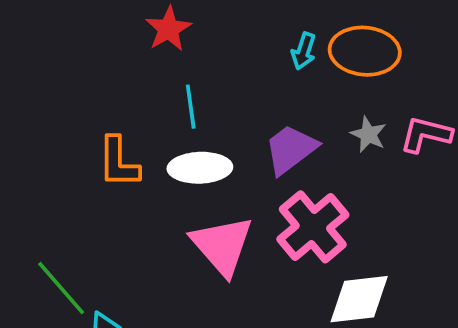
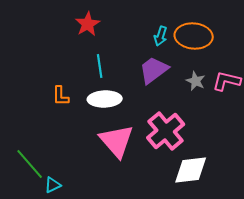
purple trapezoid: (291, 149) -> (154, 70), moved
orange L-shape: (118, 162) -> (61, 96), size x0.7

